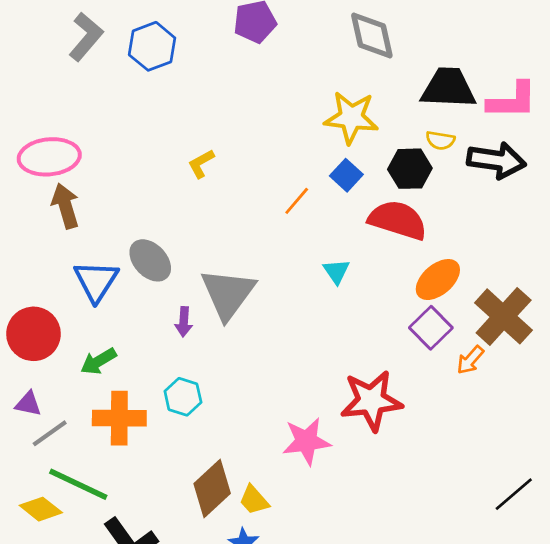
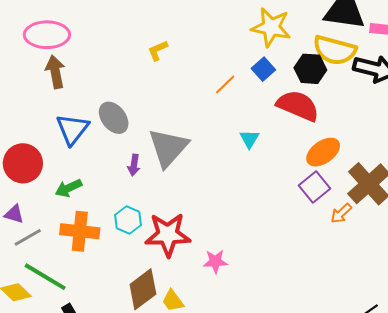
yellow semicircle: (440, 140) -> (335, 50), size x2.0
red star: (371, 401) -> (168, 235), moved
pink star: (306, 441) -> (215, 261), size x0.7

